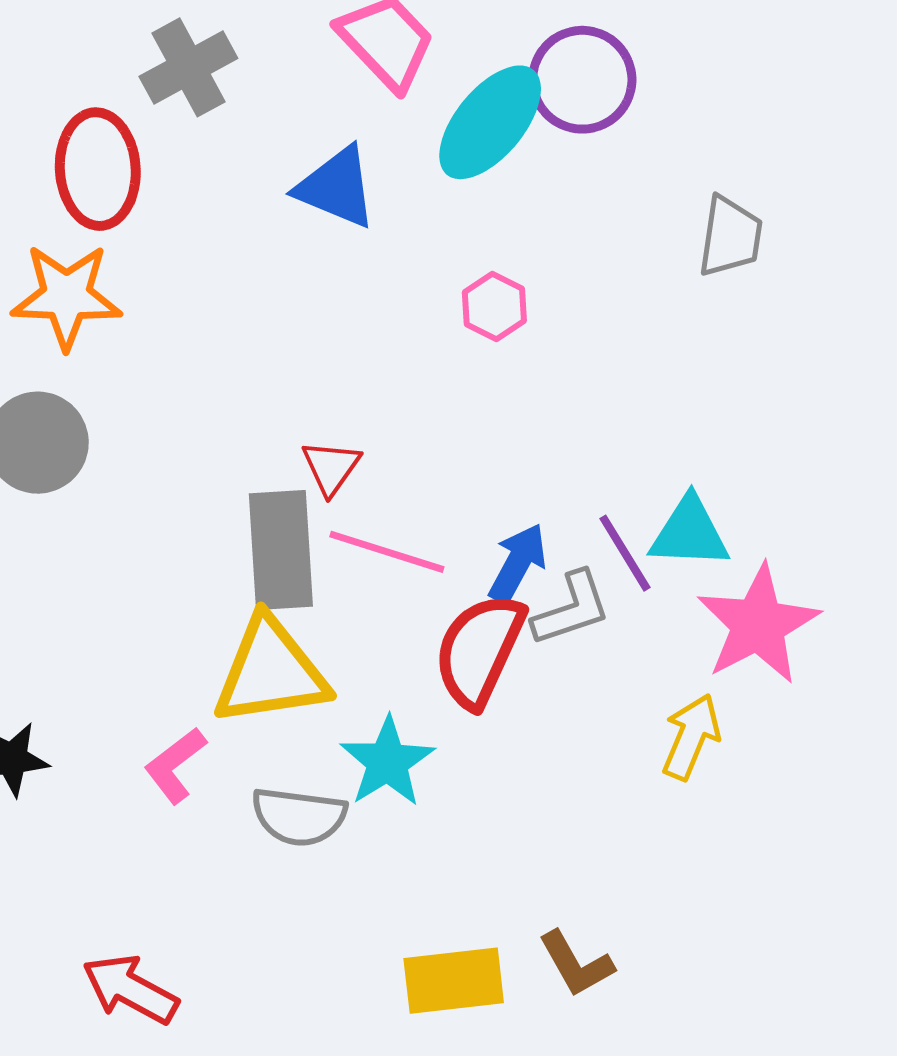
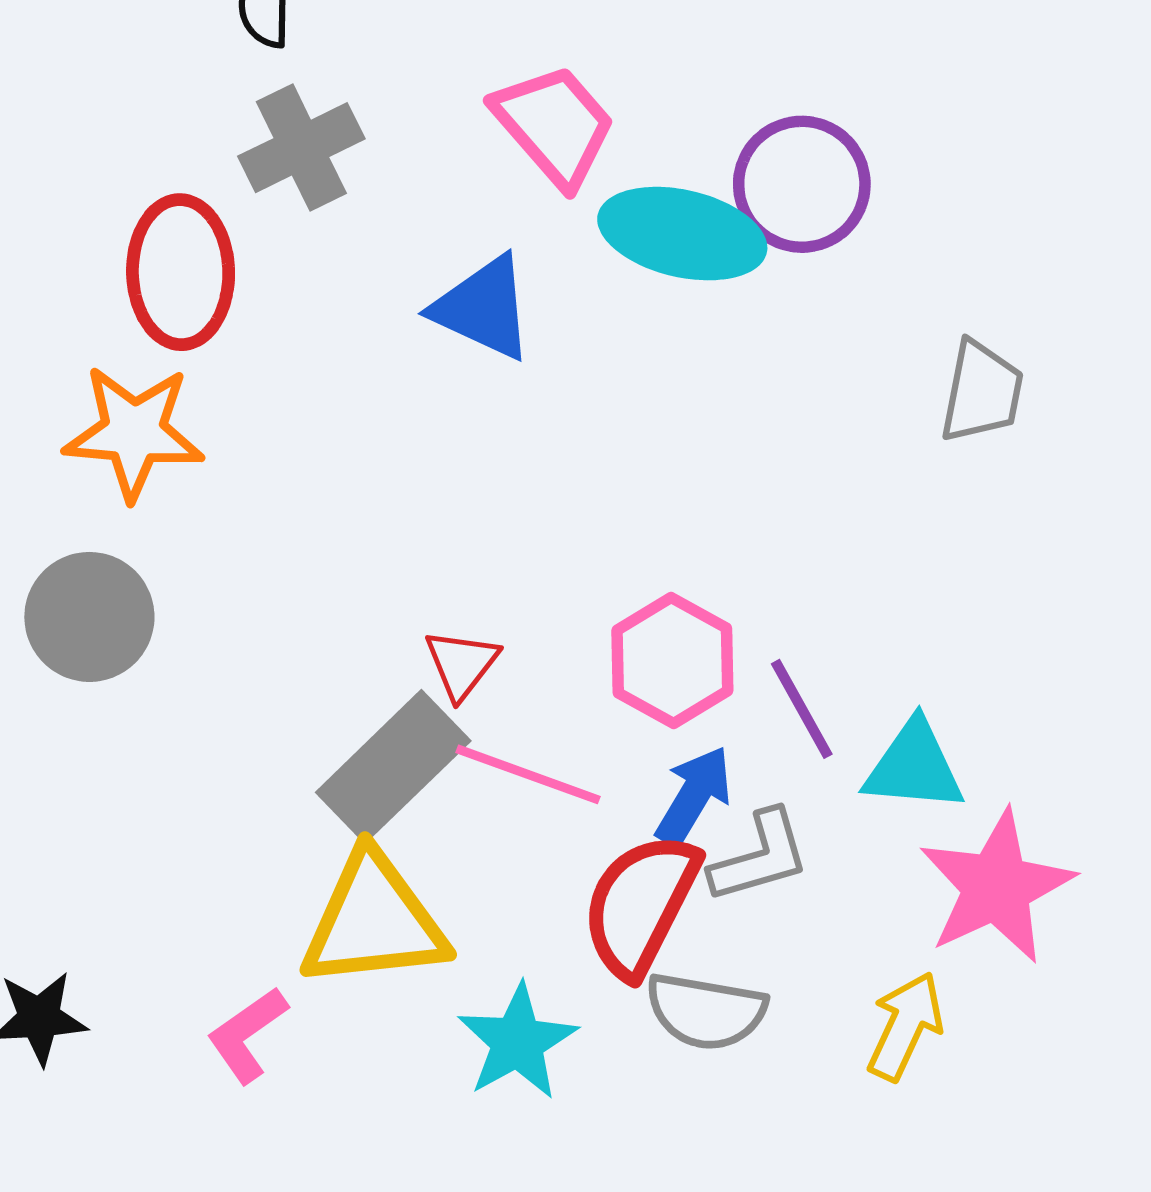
cyan ellipse: (490, 122) -> (682, 234), turned 61
pink hexagon: (494, 307) -> (672, 660), moved, size x1.5
gray rectangle: (281, 550) -> (393, 767), turned 47
purple line: (625, 553) -> (802, 709), moved
gray semicircle: (299, 817) -> (706, 1011), moved

